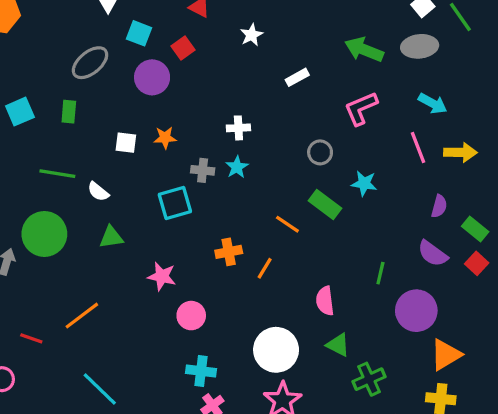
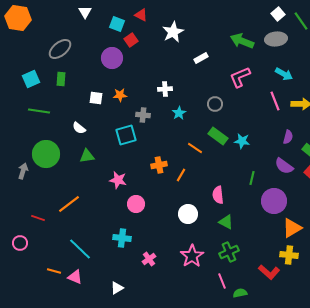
cyan square: (139, 33) -> (117, 24), moved
white star: (252, 35) -> (173, 32), size x1.5
gray ellipse: (90, 63) -> (60, 49), moved
cyan star: (237, 167) -> (179, 113), moved
green line: (57, 174) -> (39, 111), moved
cyan star: (364, 183) -> (242, 141), moved
white circle: (276, 350) -> (188, 214), moved, size x0.7
cyan cross: (201, 371) -> (122, 238), moved
green cross: (369, 379) -> (229, 252), moved

